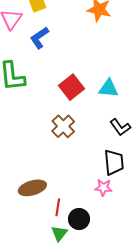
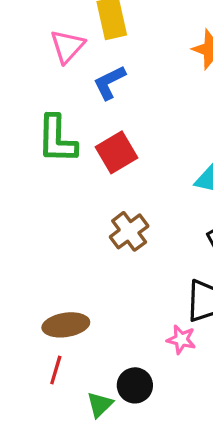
red square: (71, 87) -> (116, 152), moved
red line: (58, 207) -> (56, 370), moved

